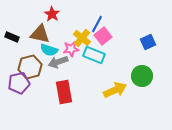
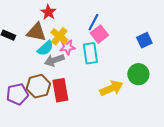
yellow cross: (82, 38) -> (59, 36), moved
cyan semicircle: (49, 50) -> (45, 48), turned -60
cyan rectangle: (94, 55) -> (90, 53), turned 60
brown hexagon: (30, 67) -> (38, 86), moved
purple pentagon: (19, 83) -> (17, 94), moved

